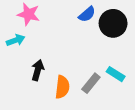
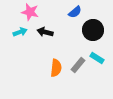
black circle: (113, 23) -> (93, 30), moved
black arrow: (38, 70) -> (45, 32), moved, turned -91

